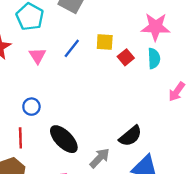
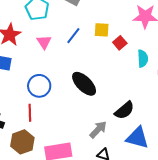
cyan semicircle: (154, 58) -> (143, 59), moved
blue circle: (31, 107) -> (39, 86), size x1.5
black ellipse: (64, 139) -> (84, 84), moved

